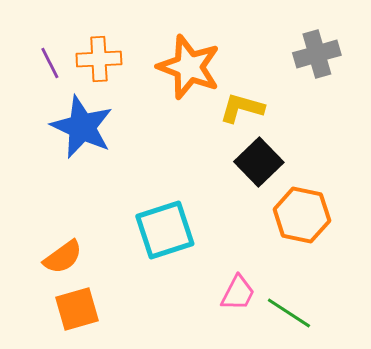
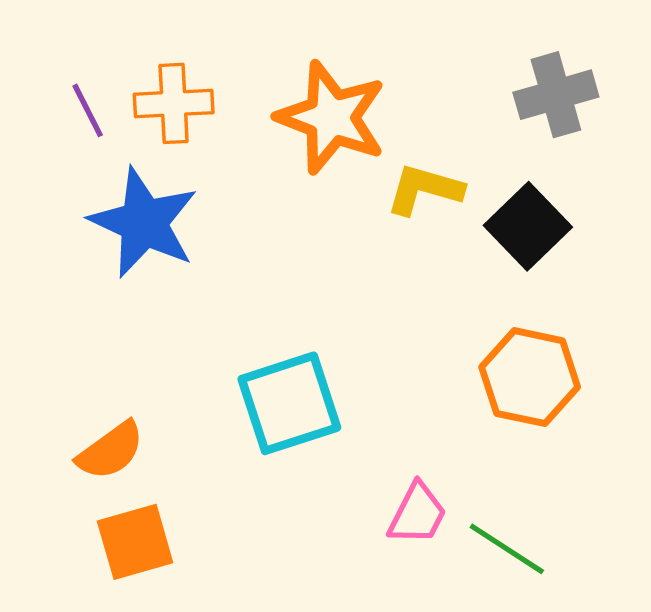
black square: (259, 162) -> (528, 226), moved

